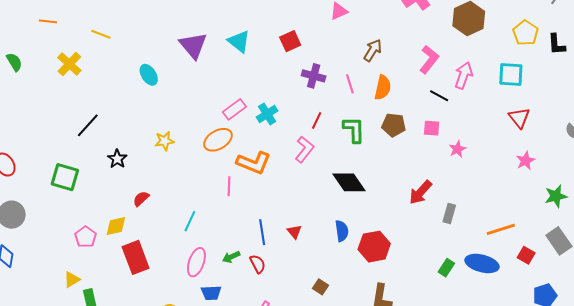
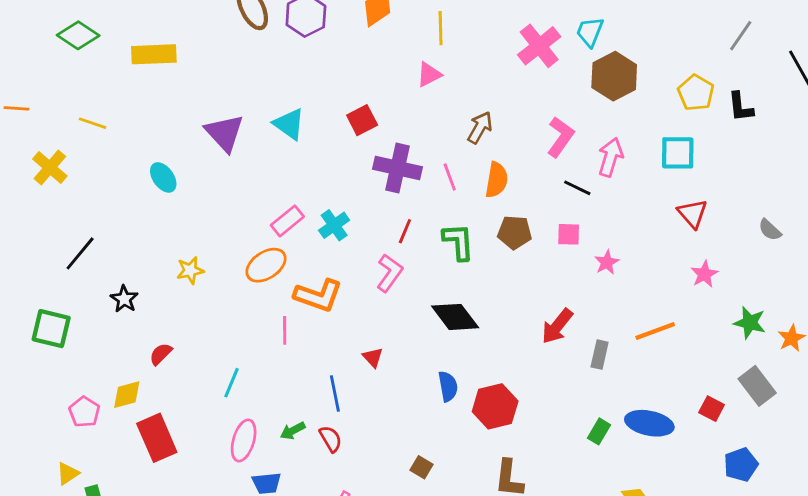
purple cross: (314, 76) -> (398, 168), size x1.4
green star: (556, 196) -> (750, 323), turned 30
orange line: (501, 229) -> (655, 331), moved
red triangle: (294, 232) -> (373, 357), moved

